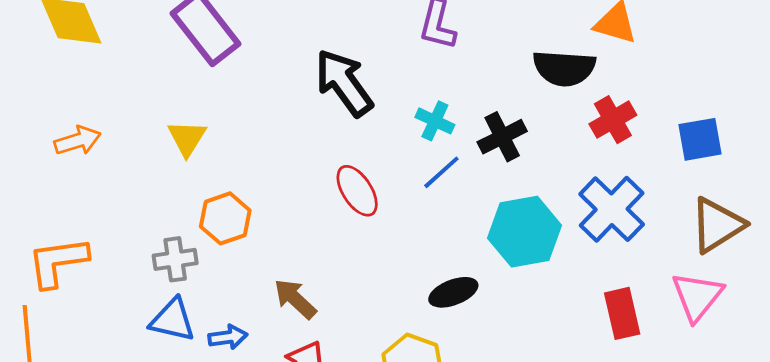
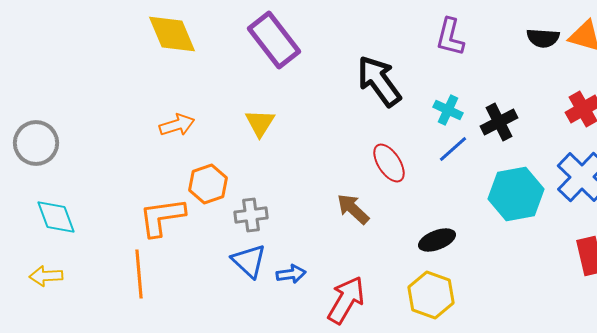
black semicircle: (564, 68) -> (543, 38), moved, size x0.7
orange hexagon: (225, 218) -> (208, 184), moved
black ellipse: (453, 292) -> (437, 240), moved
brown arrow: (295, 299) -> (353, 209), moved
blue triangle: (172, 320) -> (249, 261), turned 30

